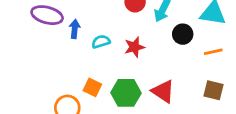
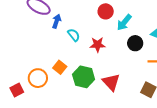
cyan semicircle: (101, 42) -> (74, 35), turned 56

